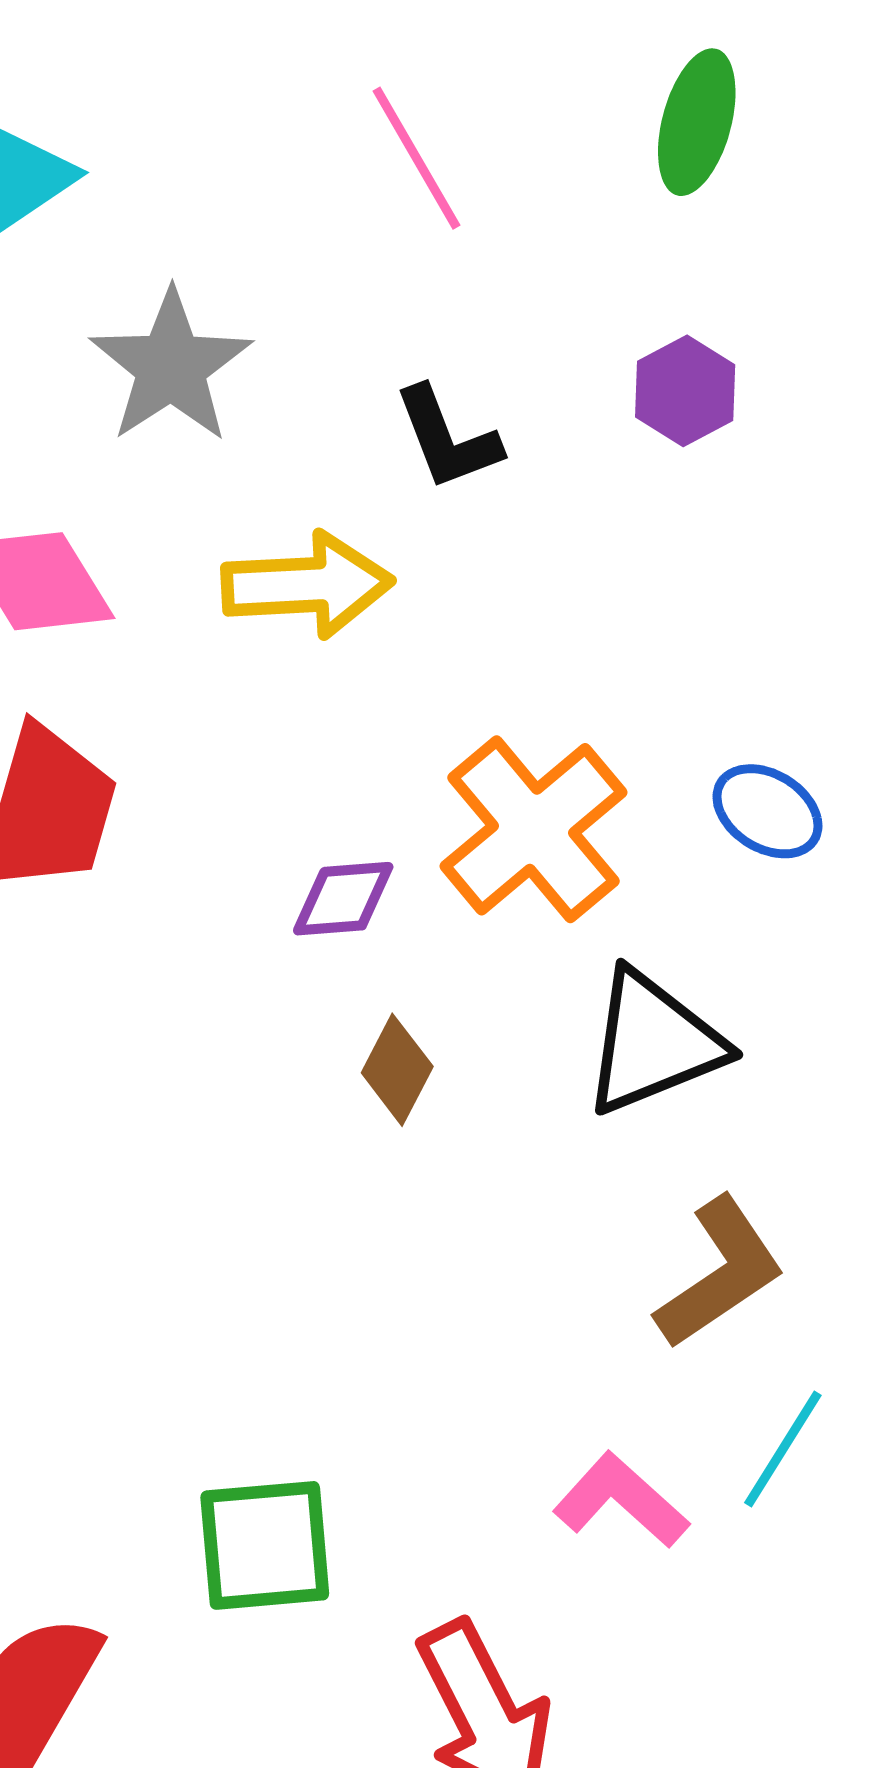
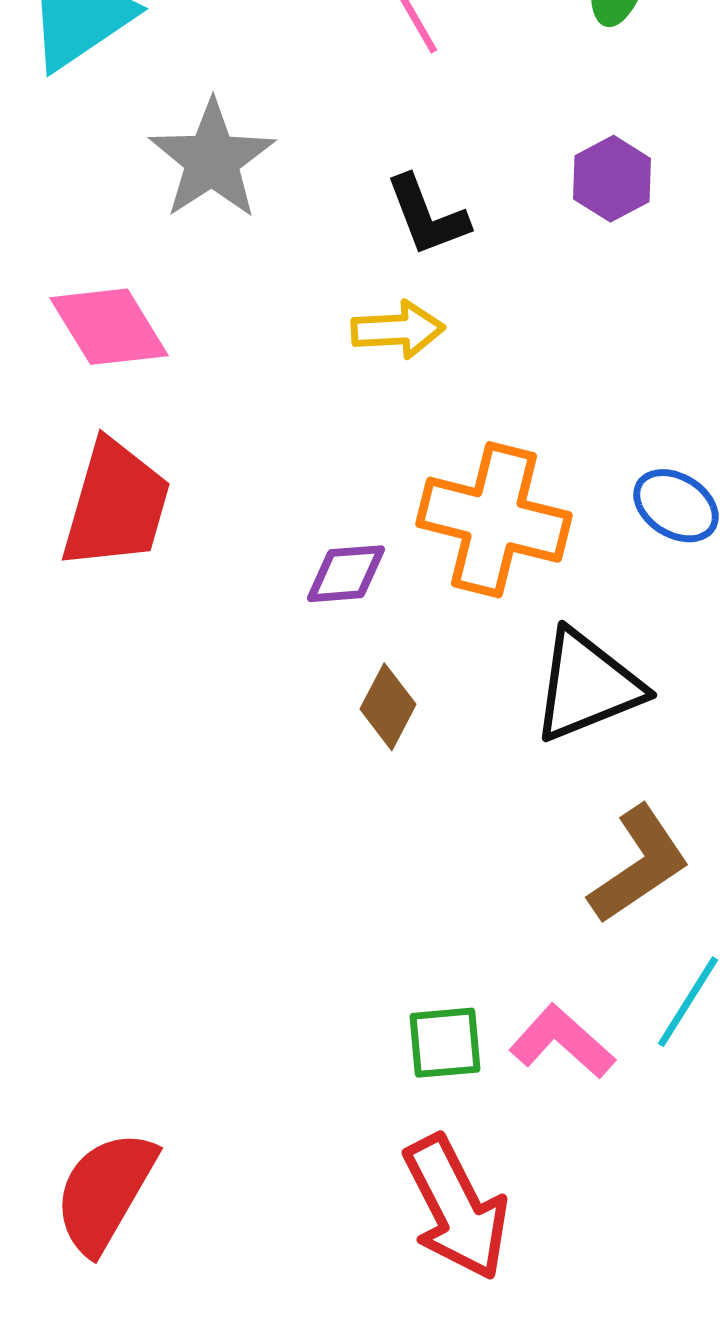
yellow arrow: (307, 585) -> (398, 330), moved, size x0.7
orange cross: (533, 829) -> (494, 520), turned -36
green square: (265, 1545) -> (445, 1043), moved, size x0.7

